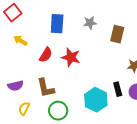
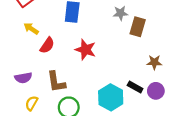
gray star: (90, 23) -> (120, 13), moved
red semicircle: (46, 55) -> (47, 45), moved
black rectangle: (118, 89) -> (135, 87), turned -48

